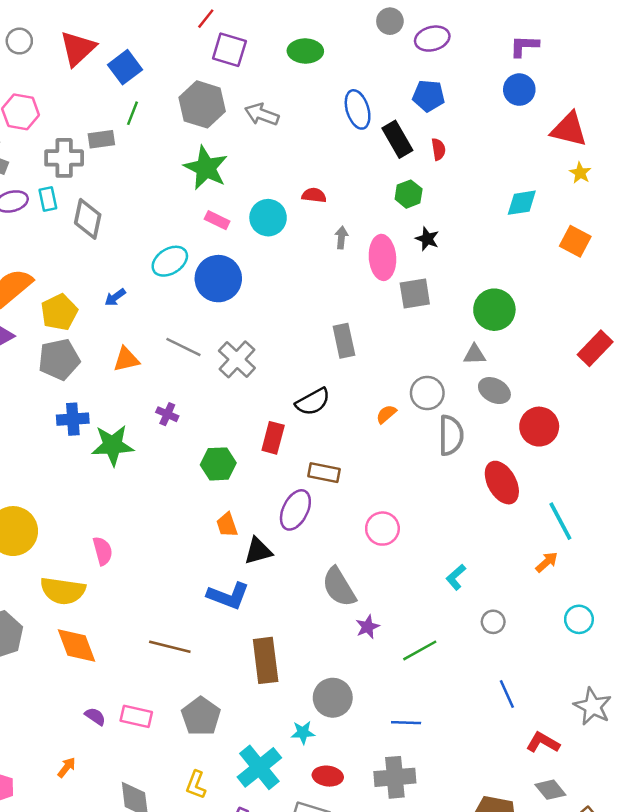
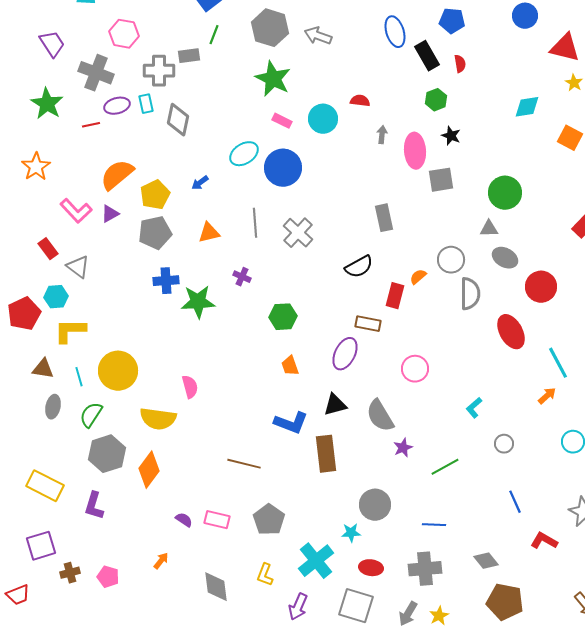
gray line: (183, 347) -> (255, 223), turned 60
red rectangle: (273, 438) -> (395, 296), moved
black triangle: (258, 551) -> (335, 405), moved
orange diamond: (77, 645) -> (149, 470), moved, turned 57
brown rectangle: (266, 660) -> (326, 454), moved
gray diamond: (550, 790) -> (486, 561), moved

